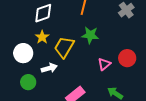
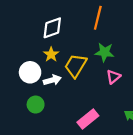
pink triangle: (104, 64) -> (113, 77), moved
white arrow: (49, 68) -> (52, 80), moved

